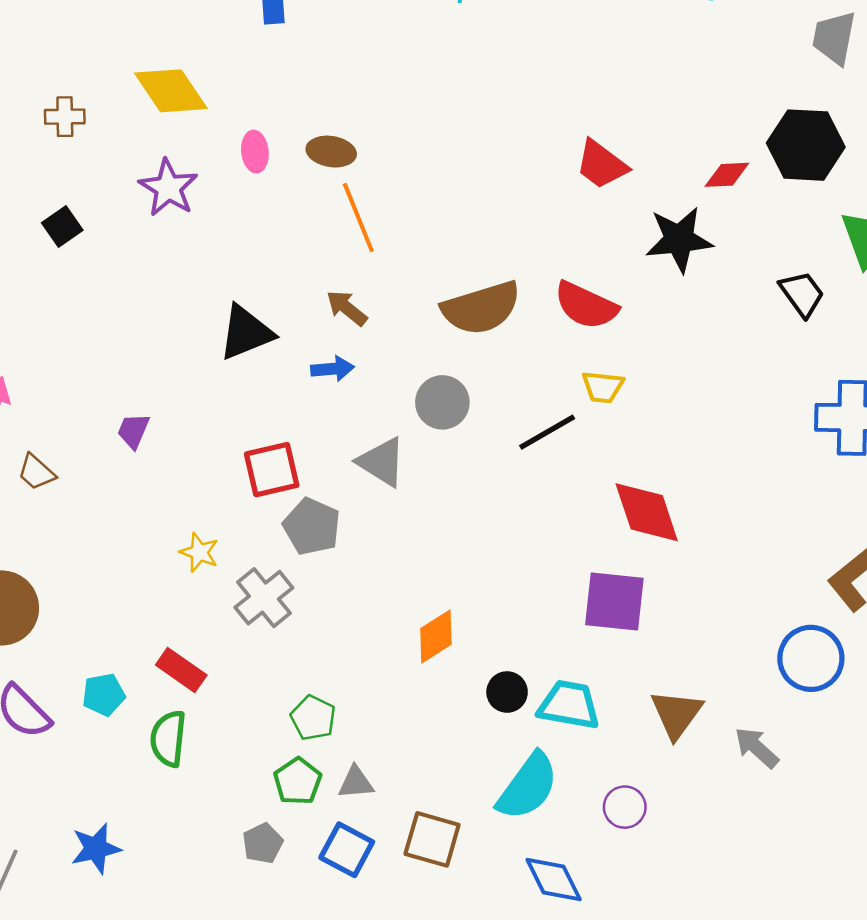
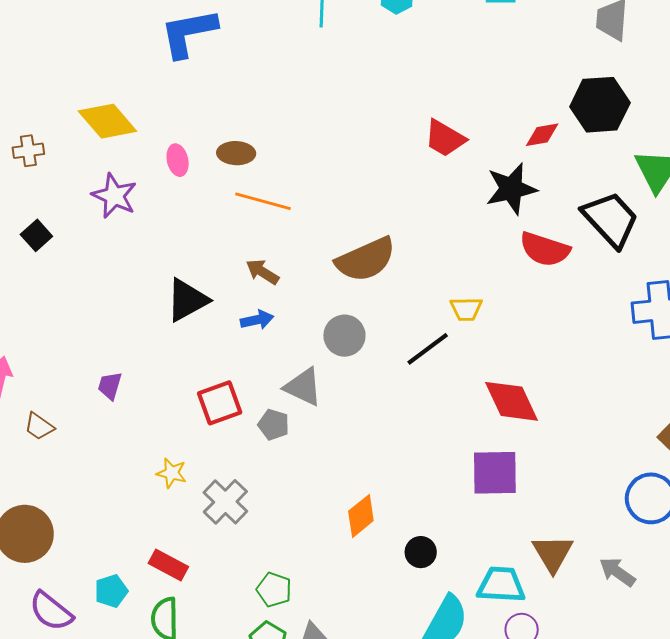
orange line: (358, 217) -> (263, 201), turned -46
black trapezoid: (802, 294) -> (611, 219), size x1.6
red semicircle: (586, 305) -> (545, 249), moved
gray pentagon: (312, 527) -> (274, 425), moved, size x0.7
cyan trapezoid: (569, 705) -> (501, 585), moved

